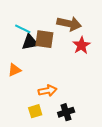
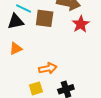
black triangle: (30, 42) -> (16, 22), moved

